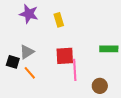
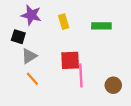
green rectangle: (109, 49) -> (101, 26), moved
black square: (13, 62) -> (18, 37), moved
brown circle: (100, 86) -> (113, 85), moved

